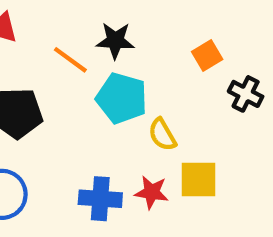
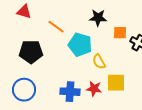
black star: (115, 41) -> (98, 18), moved
orange square: (207, 56) -> (120, 33), moved, turned 32

